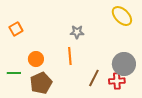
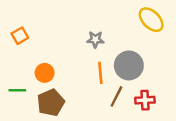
orange line: (70, 56) -> (100, 73), moved
gray circle: (124, 64) -> (129, 65), moved

